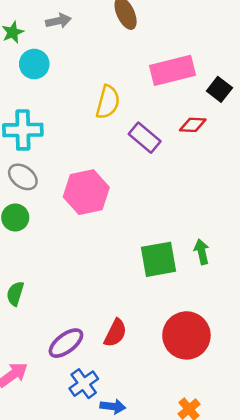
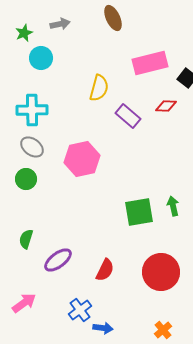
purple ellipse: (66, 343) -> (58, 260), moved

